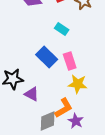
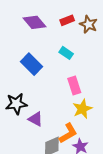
blue rectangle: (47, 57) -> (32, 64), moved
yellow star: (78, 84) -> (82, 109), turned -30

